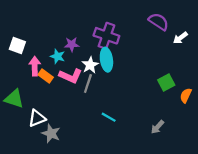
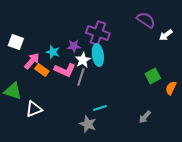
purple star: (72, 44) -> (74, 46), moved
pink arrow: (35, 66) -> (32, 61), turned 42
cyan line: (109, 117) -> (100, 108), turned -48
gray star: (51, 133) -> (88, 124), moved

